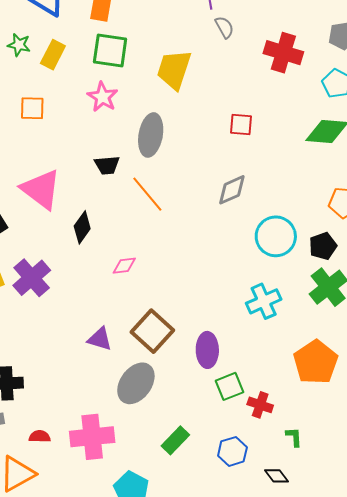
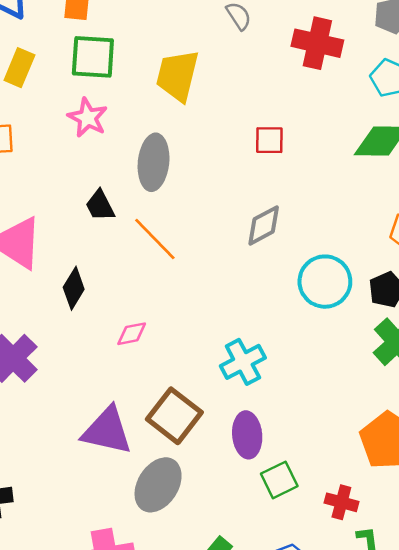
black trapezoid: (107, 165) -> (100, 206), turned 72
cyan cross: (264, 301) -> (243, 362), moved
purple triangle: (100, 339) -> (107, 431), size x1.6
red cross: (260, 405) -> (341, 502), moved

